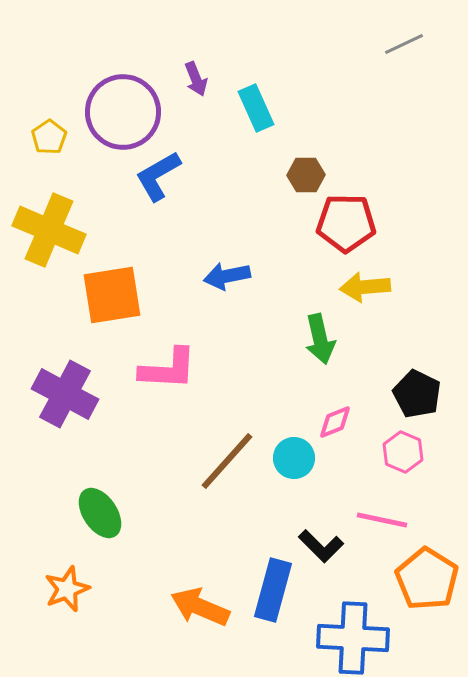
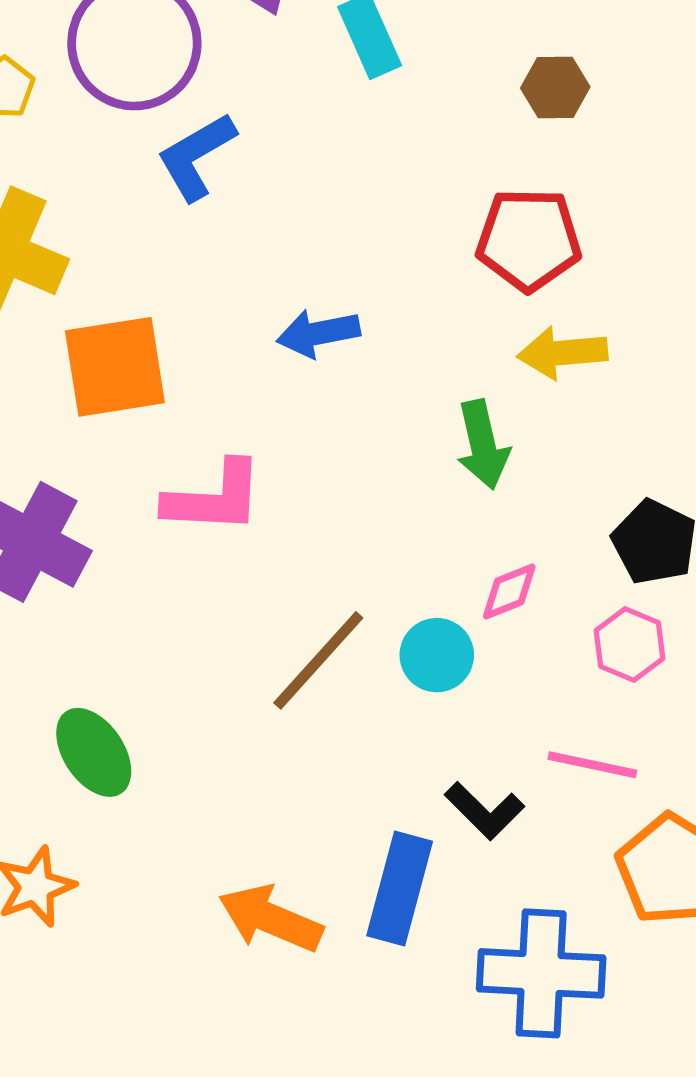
brown hexagon: (306, 175) -> (555, 87), moved

